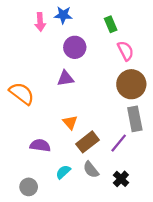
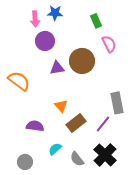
purple circle: (75, 47) -> (45, 41), moved
brown circle: (131, 84) -> (82, 61), moved
gray semicircle: (91, 170) -> (77, 159), moved
black cross: (121, 179) -> (105, 155), size x1.6

